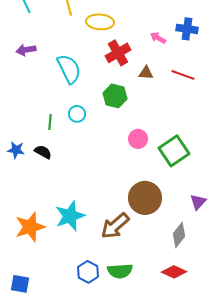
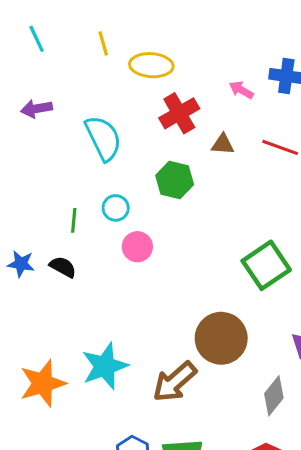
pink circle: (138, 139) -> (137, 247), moved

